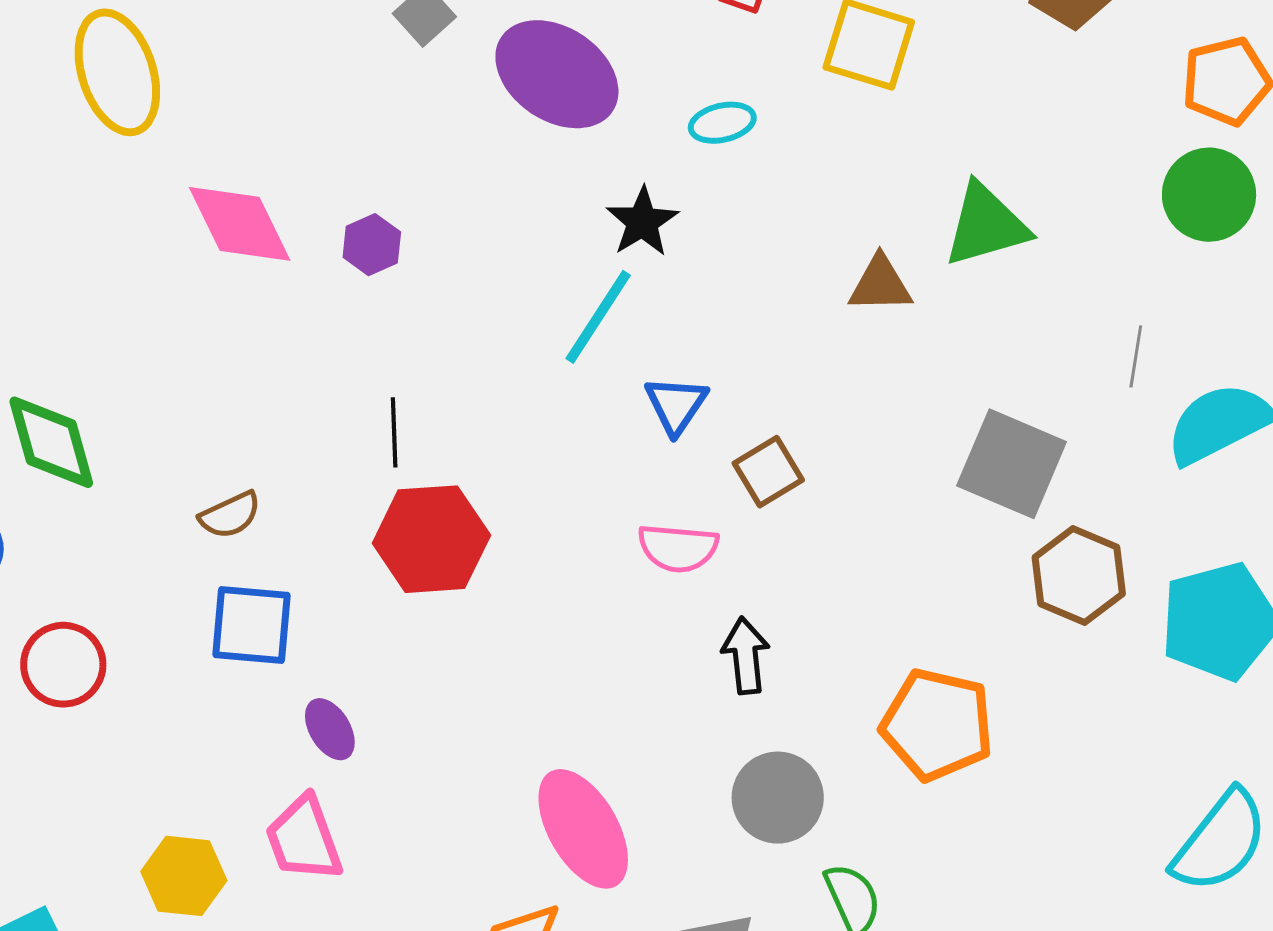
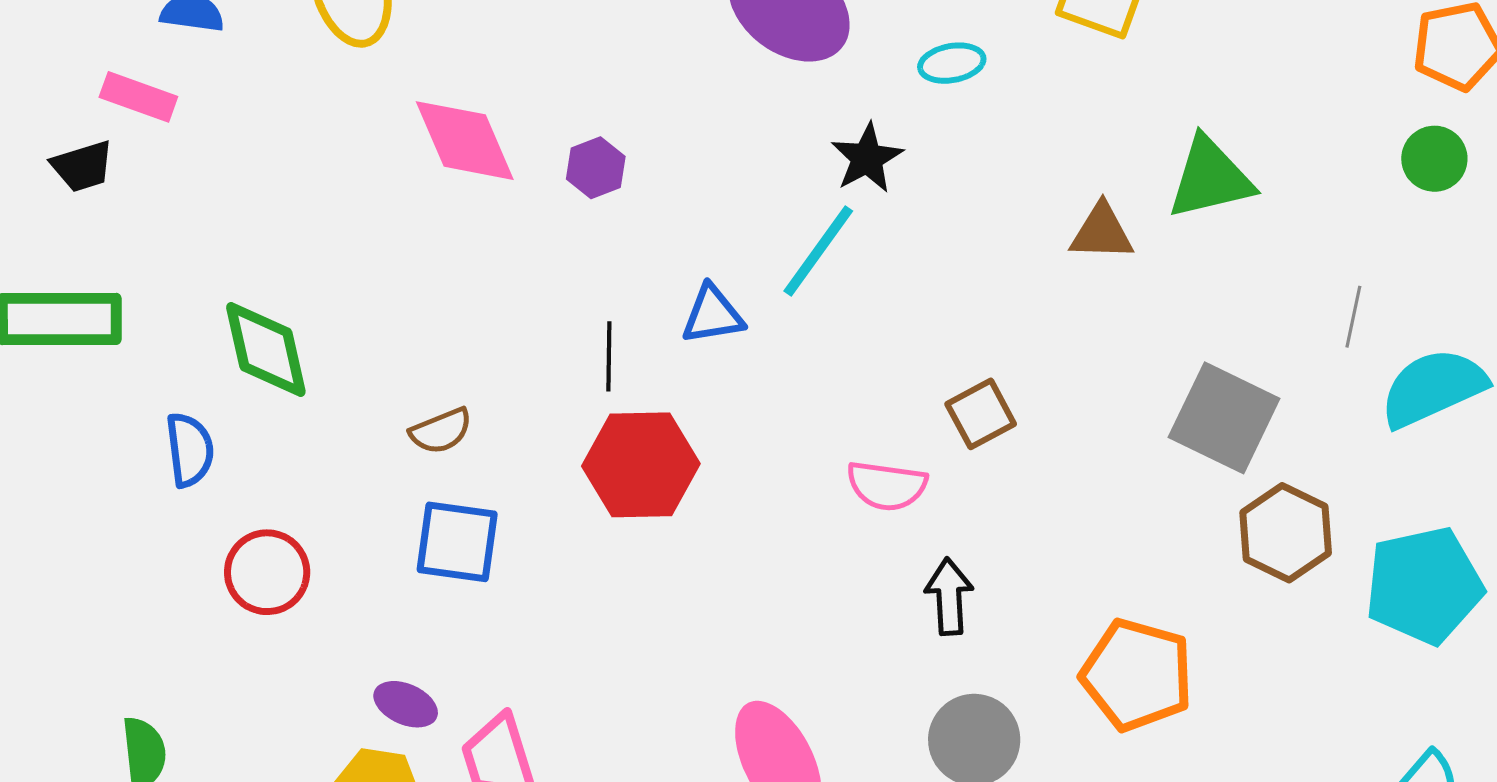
green circle: (1209, 195) -> (1434, 159), size x0.7
blue triangle: (676, 405) -> (713, 315), moved, turned 44
purple ellipse: (330, 729) -> (406, 704), moved, turned -38

